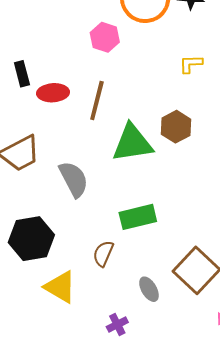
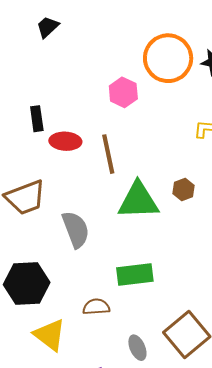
brown line: (97, 100) -> (108, 154), turned -33
brown hexagon: (176, 127) -> (184, 189), size x0.7
brown semicircle: (103, 254) -> (96, 307), turned 56

